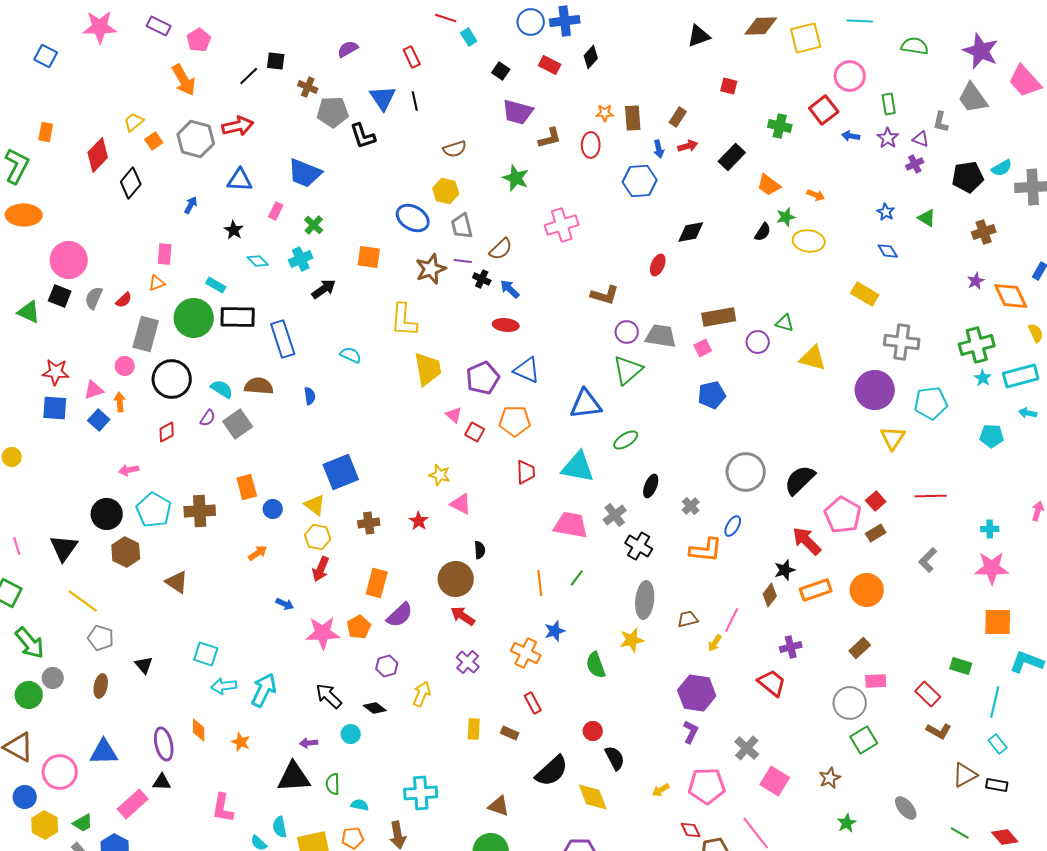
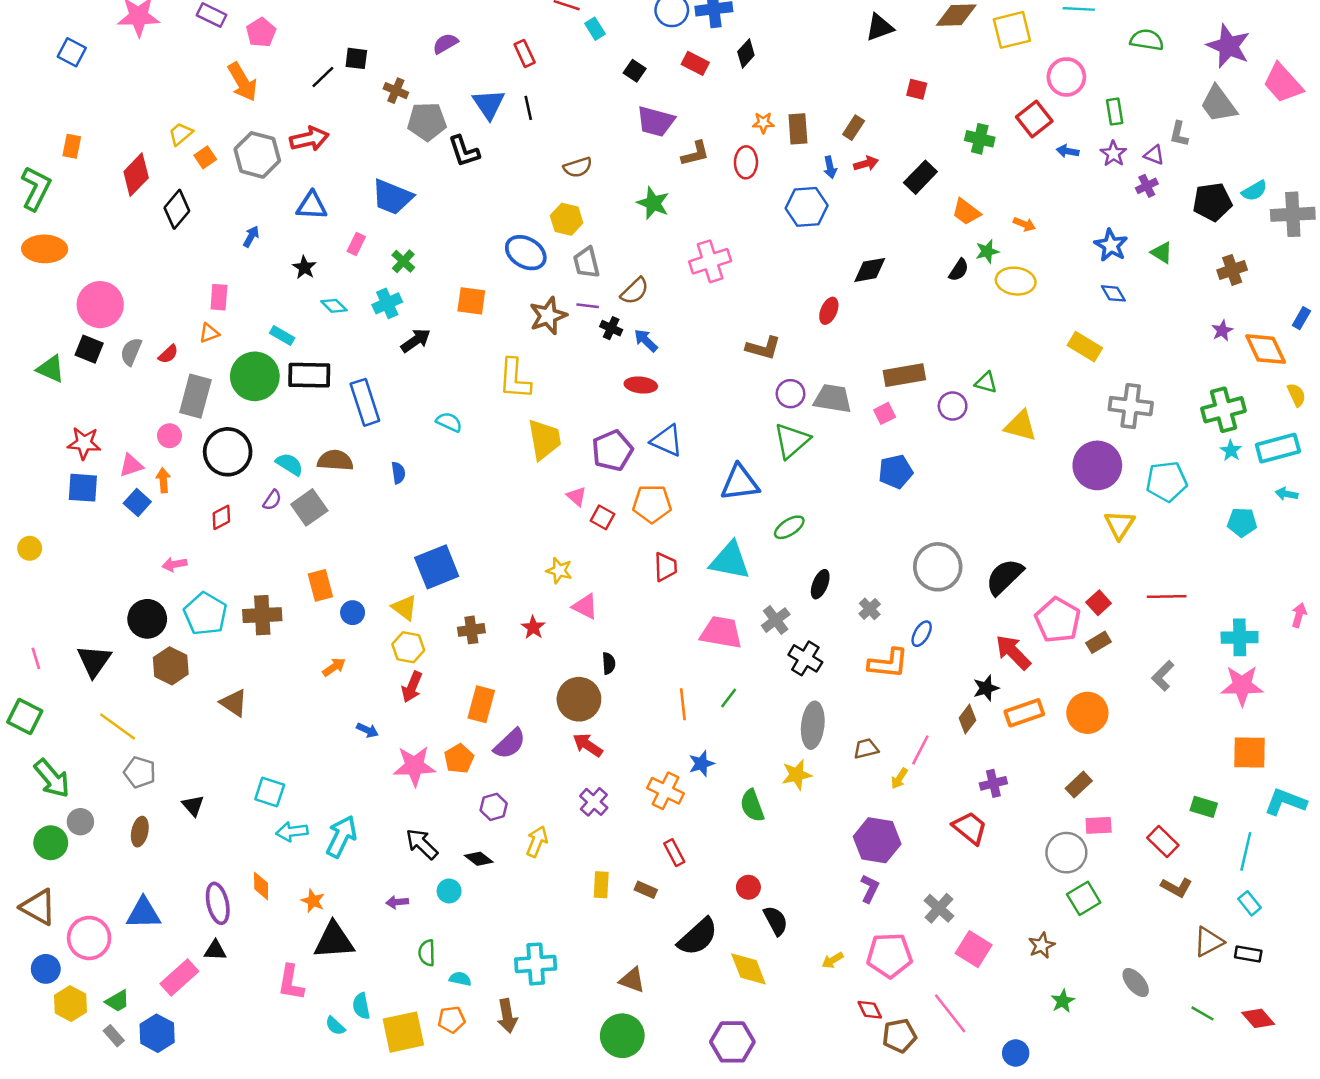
blue star: (886, 212) -> (1111, 245), size x1.5
cyan cross: (990, 529) -> (1240, 637), size x1.6
black triangle: (294, 777) -> (334, 940), moved

